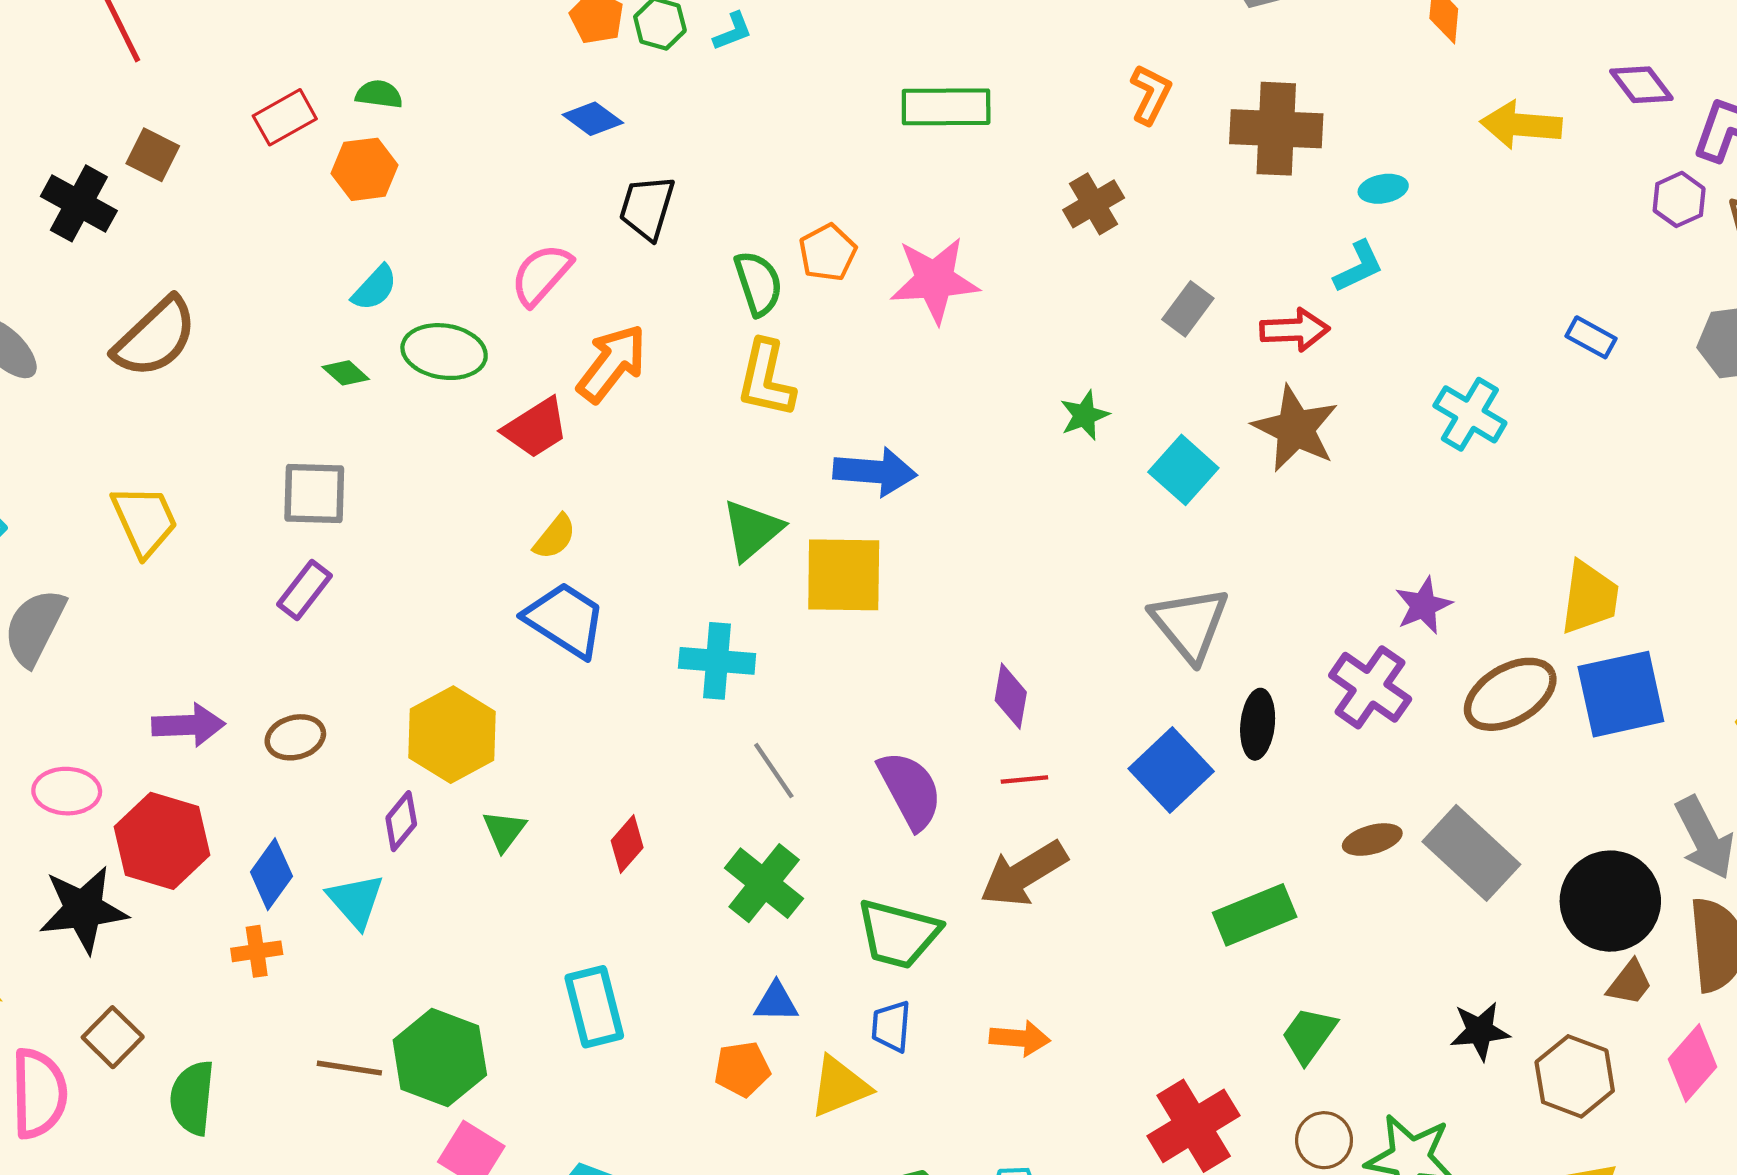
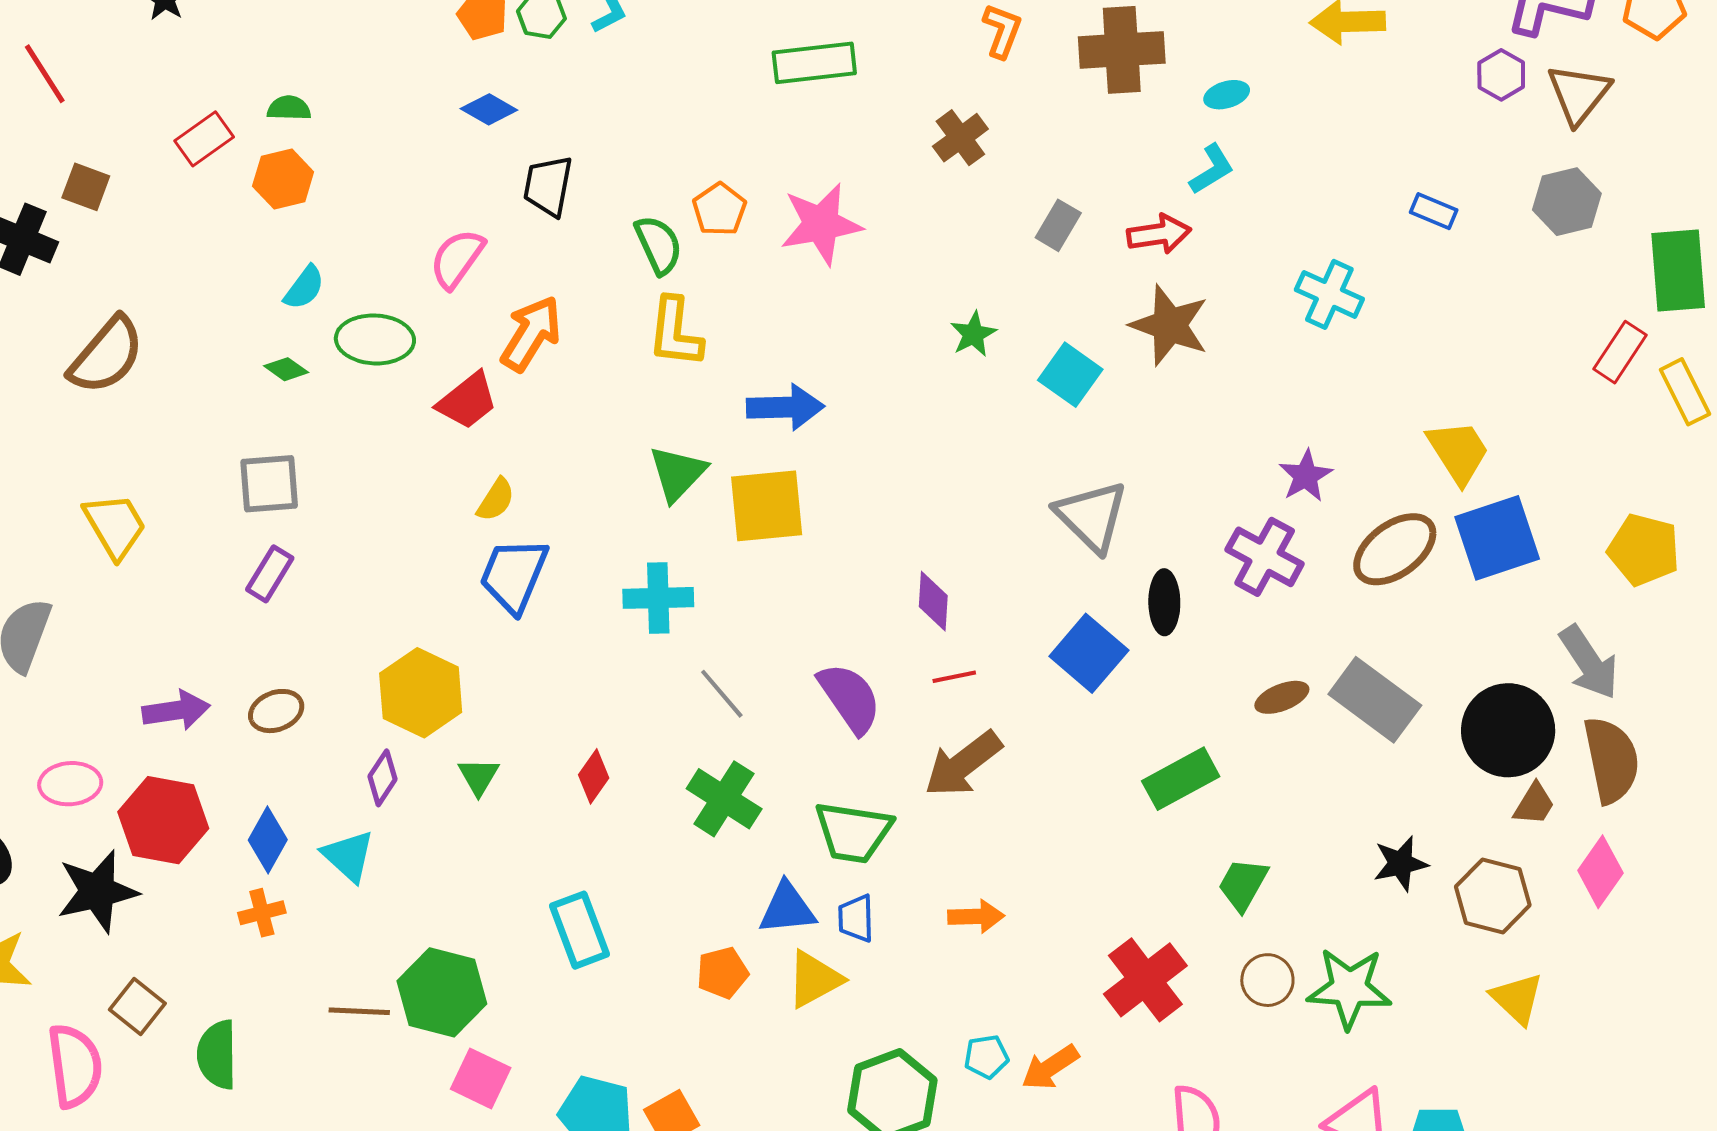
yellow trapezoid: (1589, 598) -> (1458, 452), turned -34
blue trapezoid: (565, 620) -> (514, 575), turned -94
blue triangle: (776, 1002) -> (787, 908), moved, size x1.4

